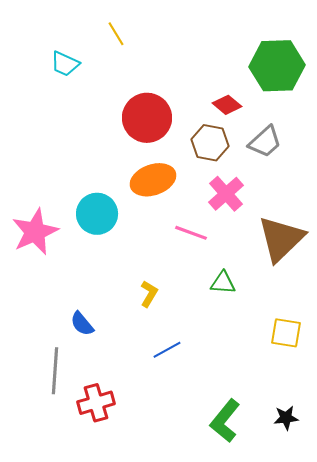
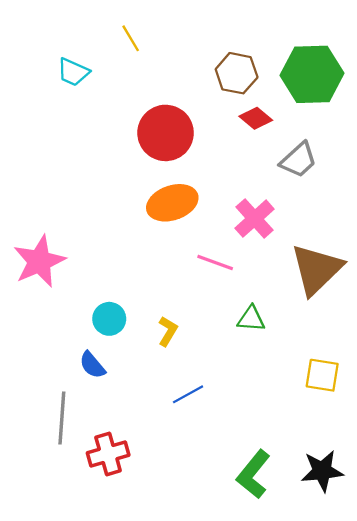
brown hexagon: (210, 143) -> (237, 73), moved
cyan circle: (97, 214) -> (109, 319), moved, size x0.7
black star: (286, 418) -> (322, 471), size x1.5

